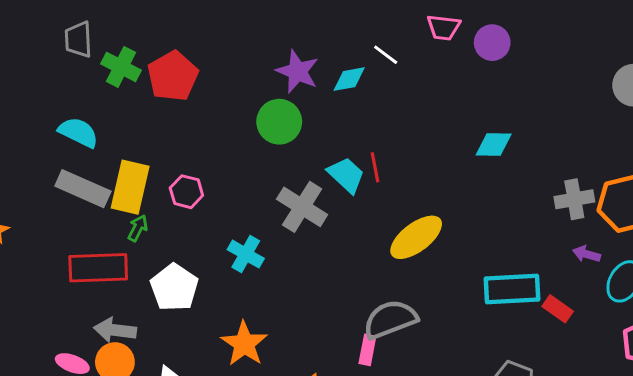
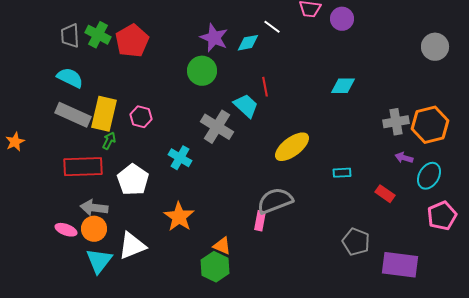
gray trapezoid: (78, 40) -> (70, 36), moved
red line: (375, 167) -> (265, 87), moved
cyan rectangle: (512, 289) -> (342, 173), moved, size x0.5

